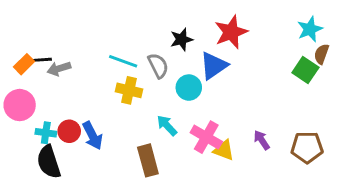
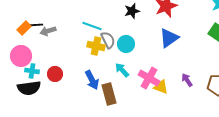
gray semicircle: (158, 66) -> (108, 40), moved
blue triangle: (214, 66) -> (169, 38), moved
cyan circle: (189, 88) -> (126, 44), moved
cyan cross: (46, 133) -> (32, 71), moved
blue arrow: (93, 136) -> (92, 80), moved
black semicircle: (49, 162) -> (29, 88), moved, turned -80

